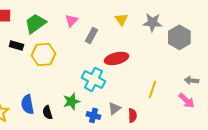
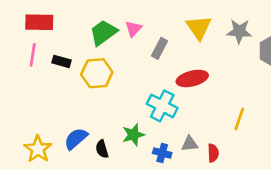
yellow triangle: (121, 19) -> (199, 27), size x1.5
green trapezoid: (35, 23) -> (103, 33), moved
blue semicircle: (27, 104) -> (76, 139), turned 60
gray triangle: (114, 108) -> (190, 144), turned 32

